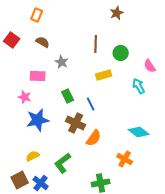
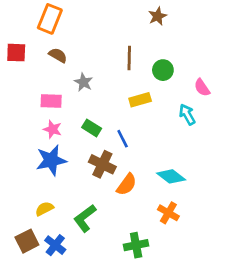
orange rectangle: (37, 15) -> (50, 19), size x1.5
red square: (12, 40) -> (16, 53), turned -35
green rectangle: (68, 96) -> (92, 128), turned -32
pink star: (25, 97) -> (53, 129), moved
cyan diamond: (139, 132) -> (171, 176), moved

